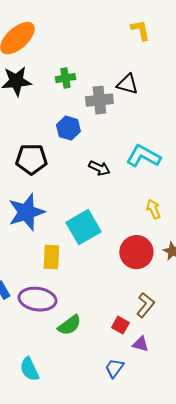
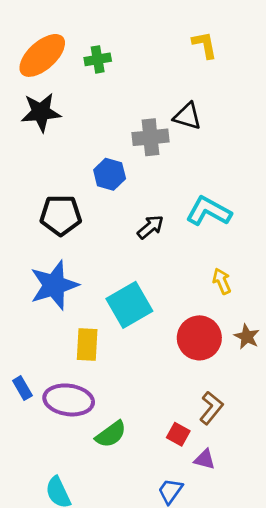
green cross: (65, 78) -> (98, 59), moved
black arrow: (99, 168) -> (150, 227), turned -65

